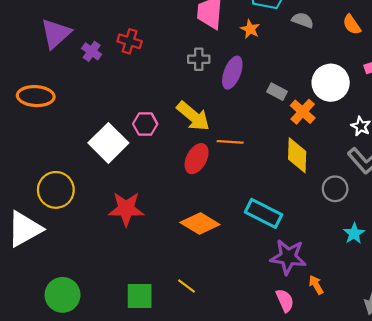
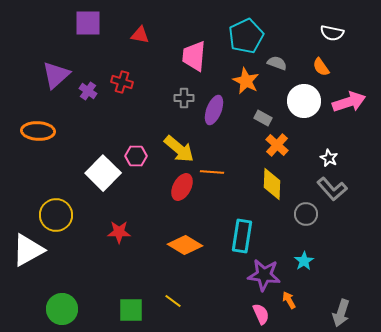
orange star: (250, 29) -> (246, 81), moved, size x1.5
white circle: (331, 83) -> (304, 101), moved
gray rectangle: (277, 92) -> (263, 118), moved
red star: (126, 209) -> (119, 232), size x0.7
cyan rectangle: (264, 213) -> (242, 236), turned 72
cyan star: (354, 233) -> (304, 261), moved

